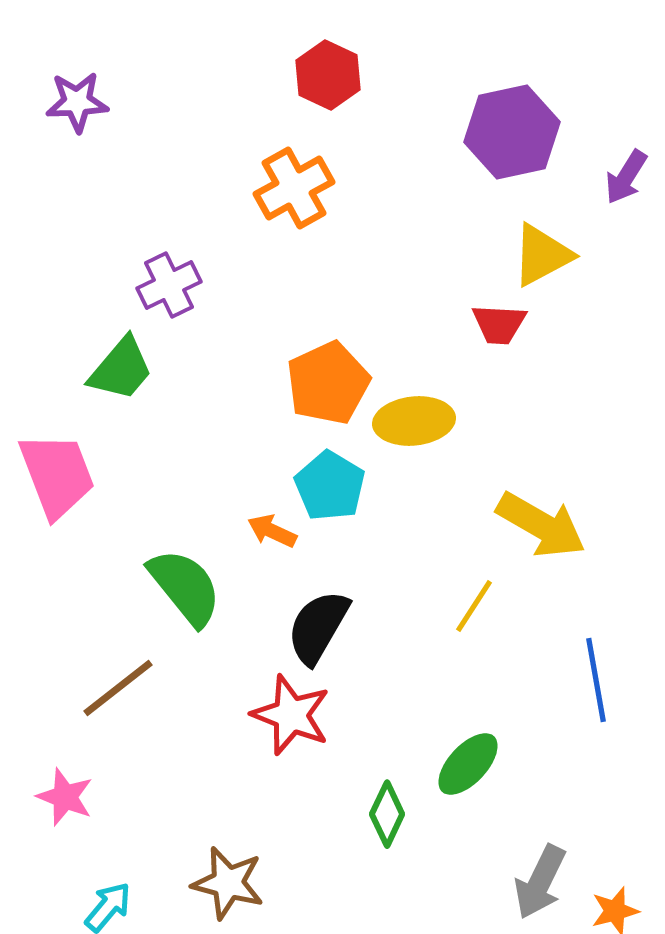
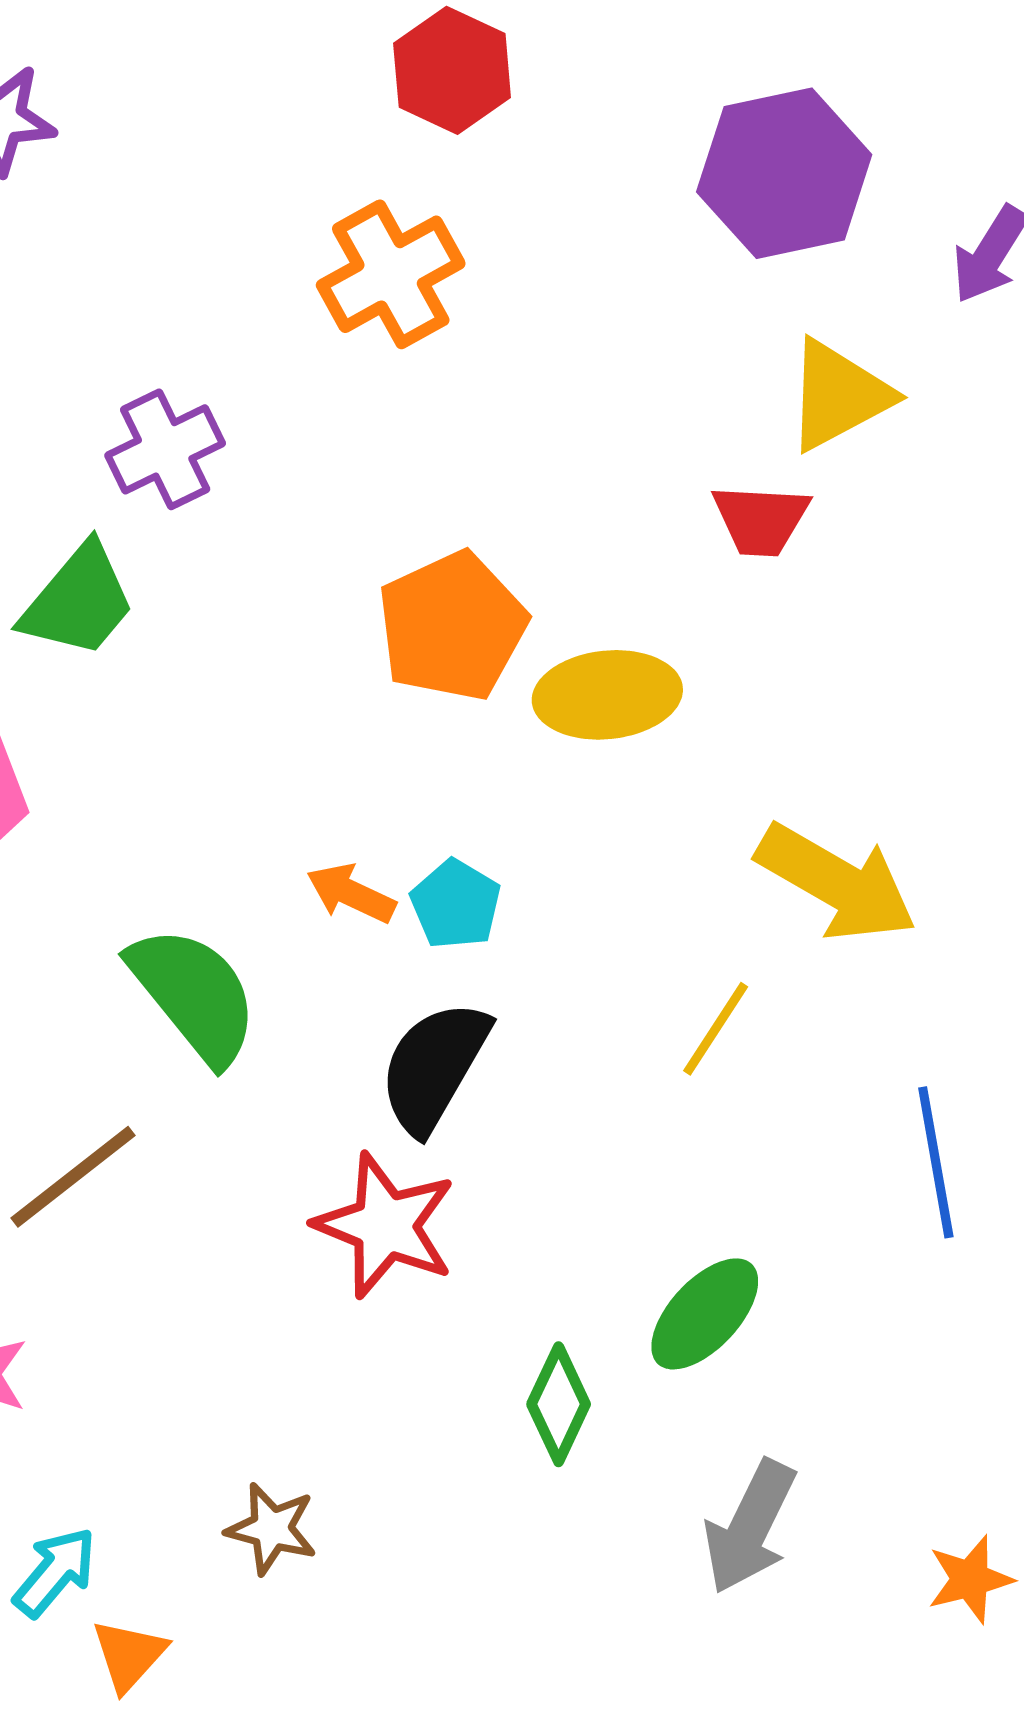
cyan pentagon: (330, 486) -> (456, 904), moved, size x0.7
gray arrow: (540, 882) -> (750, 1527), moved
brown star: (228, 883) -> (272, 1529), size x0.7

